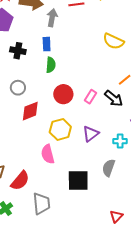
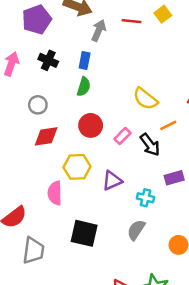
yellow semicircle: (113, 41) -> (145, 99), moved
gray semicircle: (109, 168) -> (136, 230), moved

